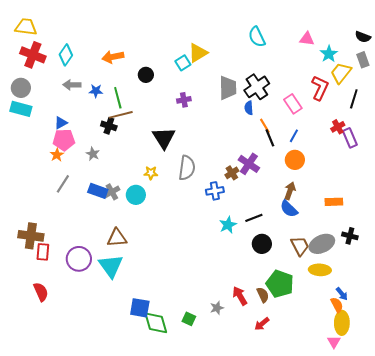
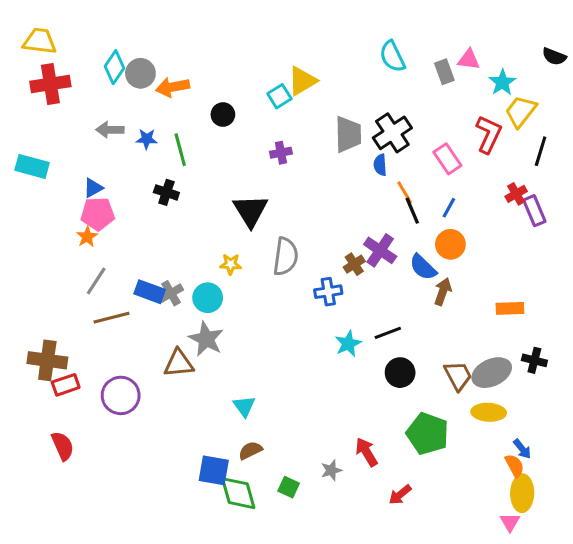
red cross: (33, 55) -> (50, 84), turned -30
cyan diamond: (66, 55) -> (115, 67), moved
gray rectangle: (363, 60) -> (444, 72), moved
gray circle: (21, 88) -> (140, 73), moved
brown line: (121, 115) -> (111, 318), moved
gray star: (93, 154) -> (206, 339), moved, size x1.6
blue semicircle: (289, 209) -> (423, 267), moved
red rectangle: (43, 252) -> (66, 385), turned 66
cyan triangle: (111, 266) -> (244, 406), moved, size x0.6
brown semicircle: (263, 295) -> (250, 450), moved, turned -91

